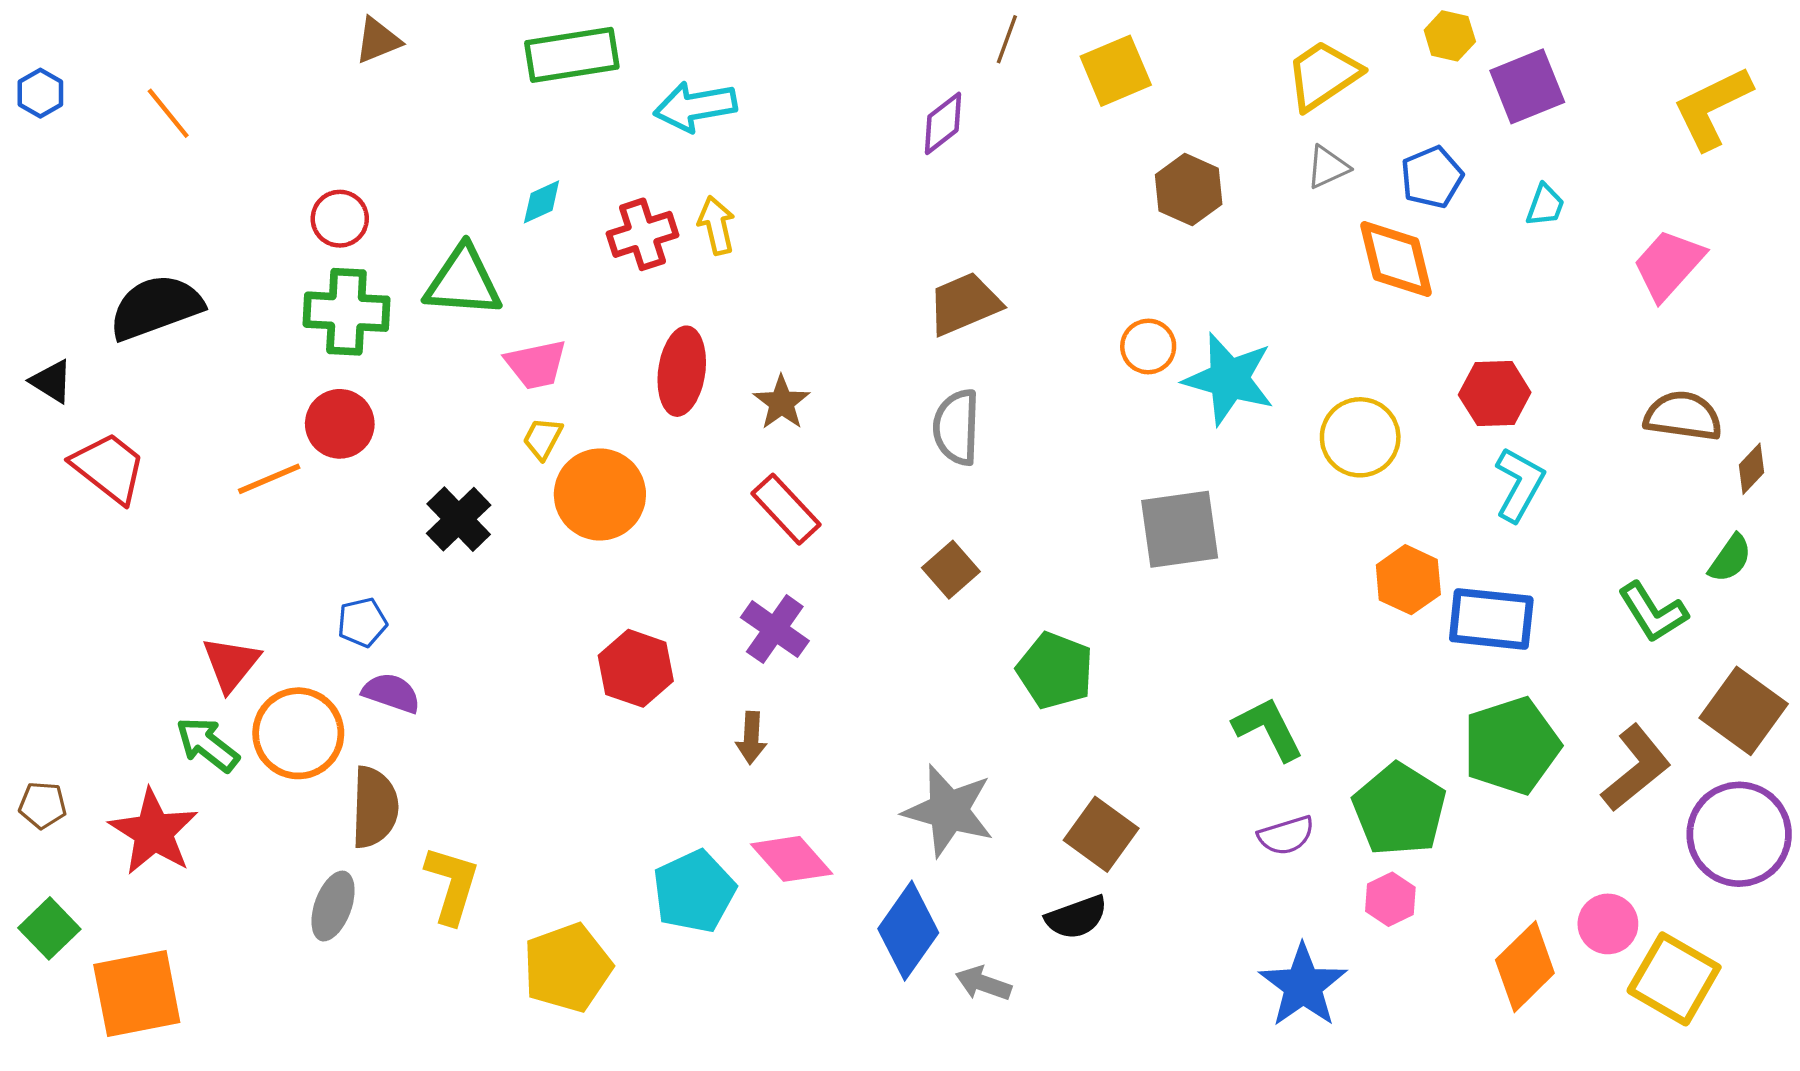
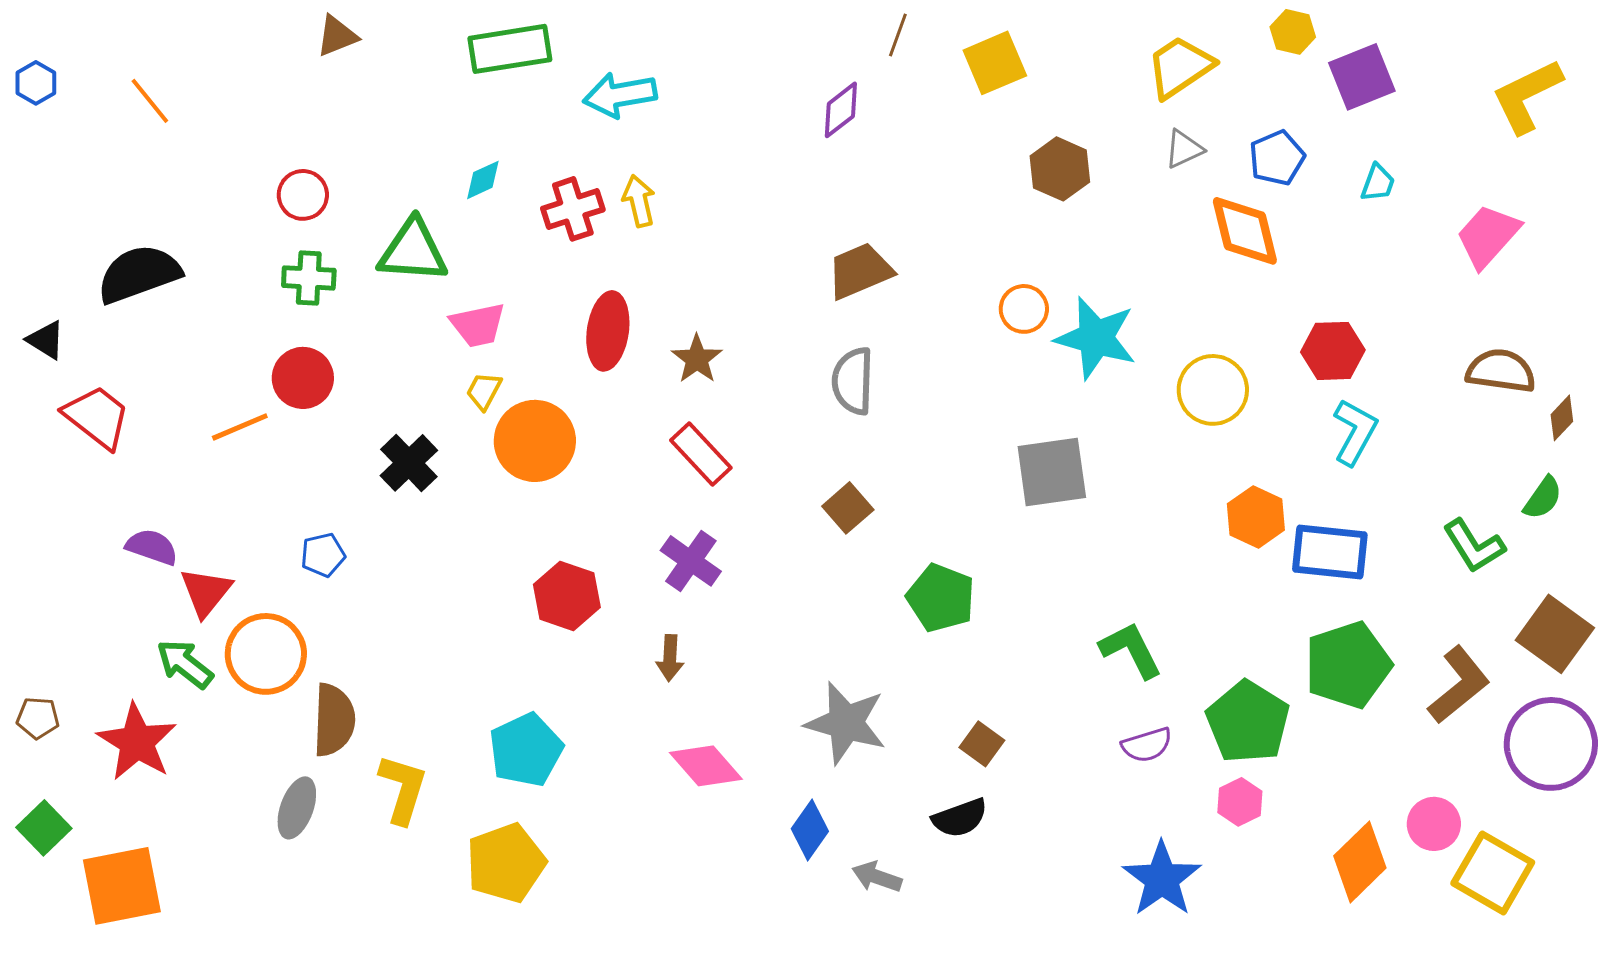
green cross: (346, 312) -> (309, 278), size x0.7
purple semicircle: (391, 693) -> (152, 547), moved
brown square: (1101, 834) -> (982, 744), size x0.7
cyan pentagon: (694, 891) -> (526, 750), moved
blue diamond: (908, 931) -> (810, 830), size x0.7

